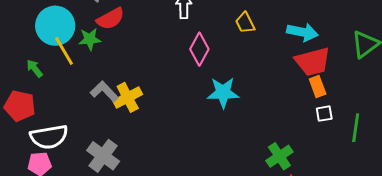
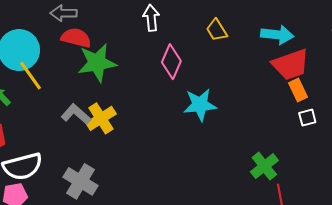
red semicircle: (111, 19) -> (76, 38), turned -132
green star: (90, 39) -> (97, 63), moved, size x1.6

